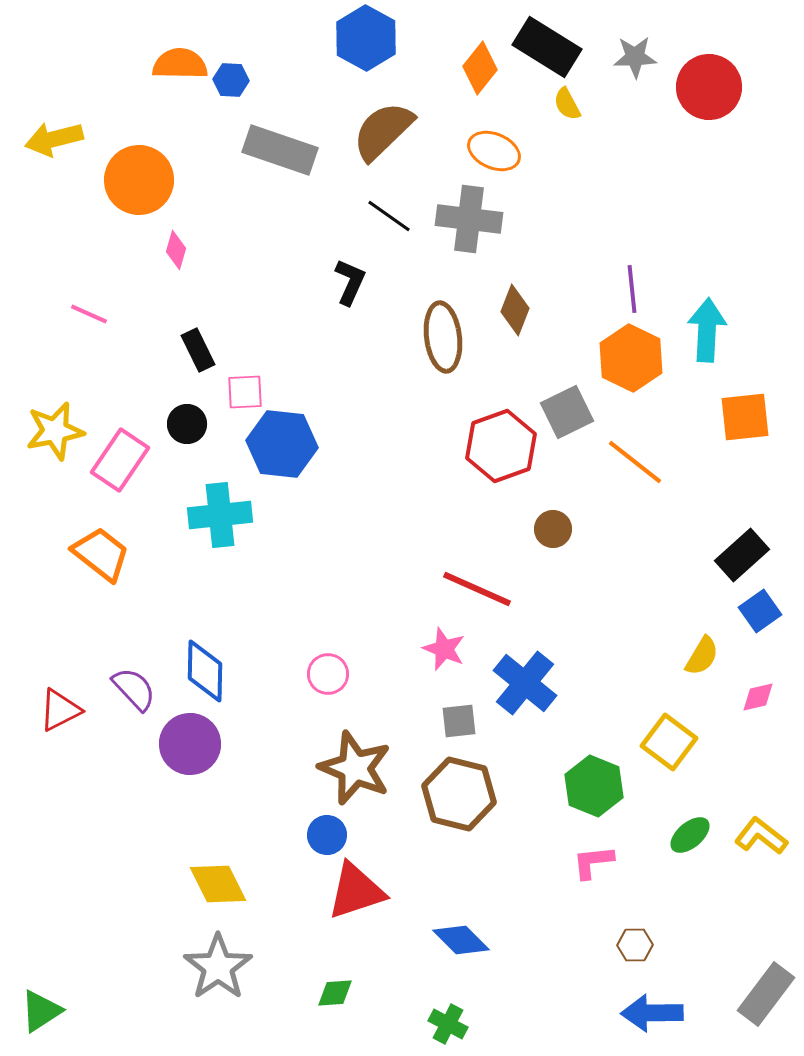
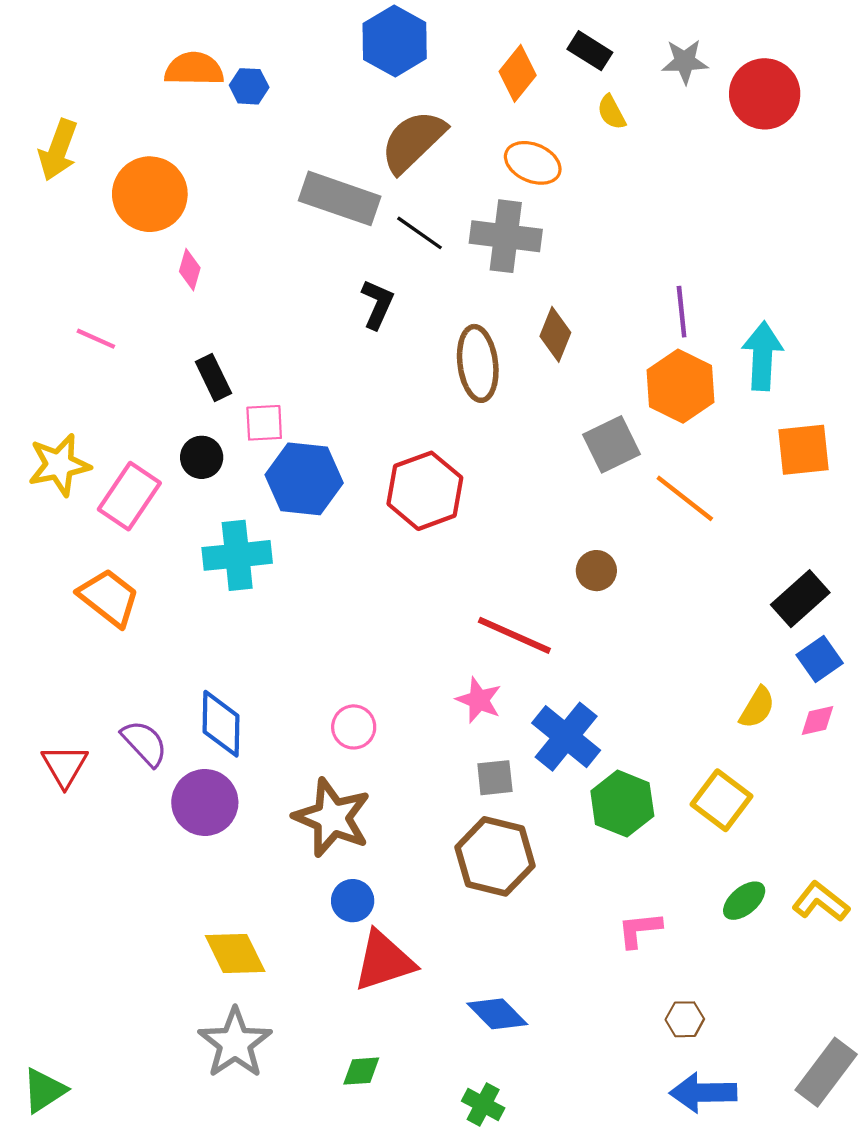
black rectangle: (547, 47) -> (590, 51), size x0.6
yellow arrow: (54, 139) -> (58, 150), turned -56
gray rectangle: (280, 150) -> (340, 198), moved
red hexagon: (501, 446) -> (425, 491), moved
pink diamond: (758, 697) -> (817, 721), moved
red triangle: (60, 710) -> (65, 766), turned -33
brown star: (355, 768) -> (332, 818), moved
green hexagon: (594, 786) -> (622, 804), moved

